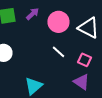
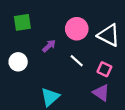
purple arrow: (32, 14) -> (49, 46), moved

